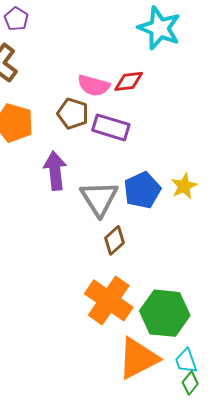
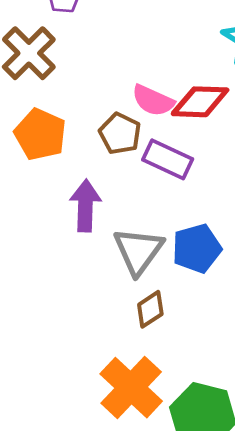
red diamond: (129, 81) -> (200, 102), size x1.4

